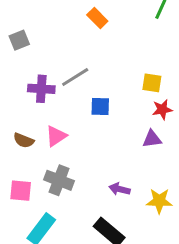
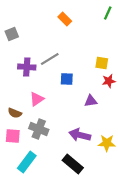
purple triangle: (152, 139) -> (91, 101), moved
brown semicircle: (24, 140) -> (15, 113), moved
purple arrow: (119, 189) -> (80, 135), size x1.5

